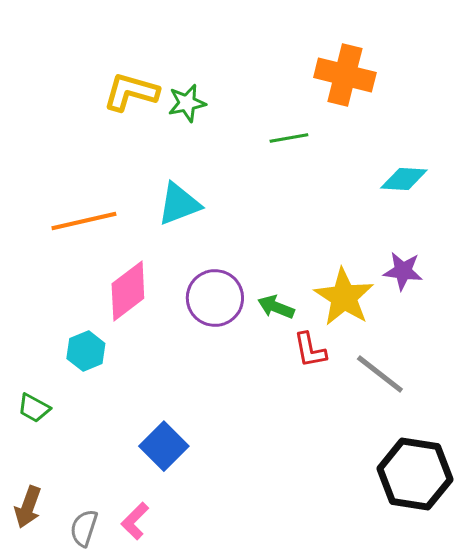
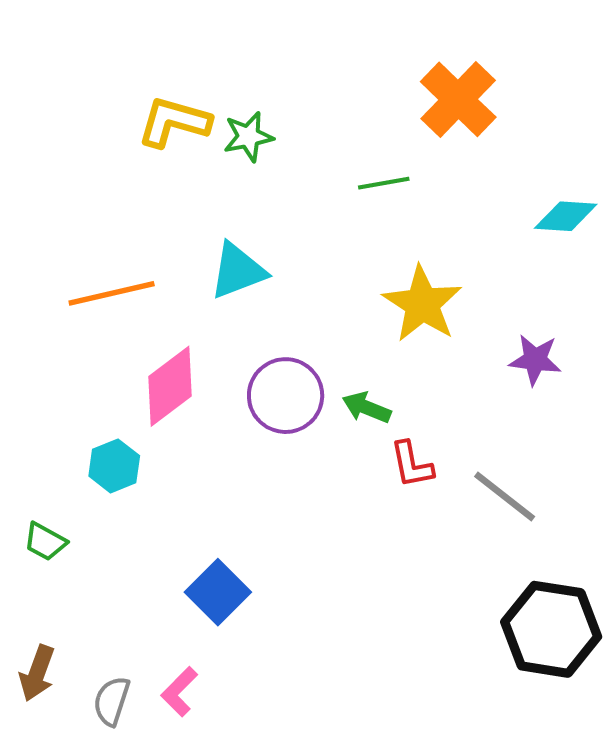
orange cross: (345, 75) -> (458, 99), turned 30
cyan diamond: (404, 179) -> (566, 216), moved
yellow star: (344, 297) -> (422, 304), moved

